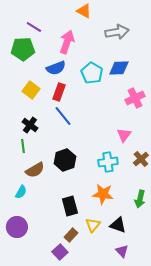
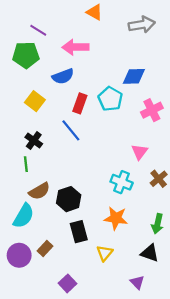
gray arrow: (117, 32) -> (142, 25), moved
pink arrow: (67, 42) -> (75, 47), turned -110
cyan pentagon: (92, 73) -> (110, 99), moved
red rectangle: (59, 92) -> (80, 103), moved
black hexagon: (65, 160) -> (69, 199), moved
cyan cross: (108, 162) -> (122, 182), turned 30
cyan semicircle: (21, 192) -> (24, 216), size x1.6
black triangle: (118, 225) -> (150, 253), moved
brown rectangle: (71, 235) -> (45, 249), moved

